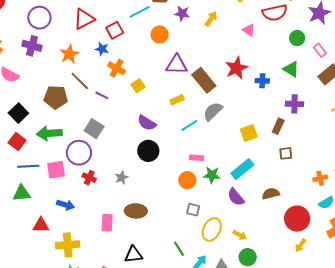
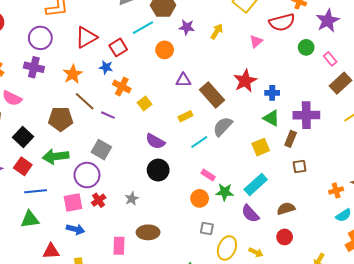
pink triangle: (249, 30) -> (256, 41), turned 48
purple triangle: (177, 65) -> (183, 80), size x0.7
green triangle: (291, 69) -> (271, 118), moved
purple cross: (295, 104) -> (306, 115), size x1.4
pink rectangle: (197, 158) -> (208, 175), turned 32
pink square: (56, 170) -> (73, 203), moved
red cross: (89, 178) -> (99, 200), turned 32
red circle: (297, 219) -> (285, 237), moved, size x0.6

